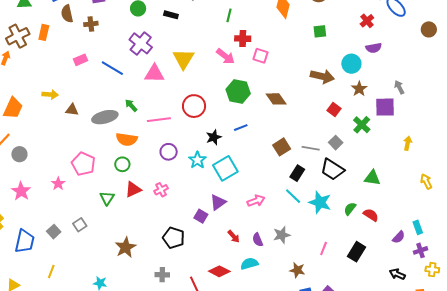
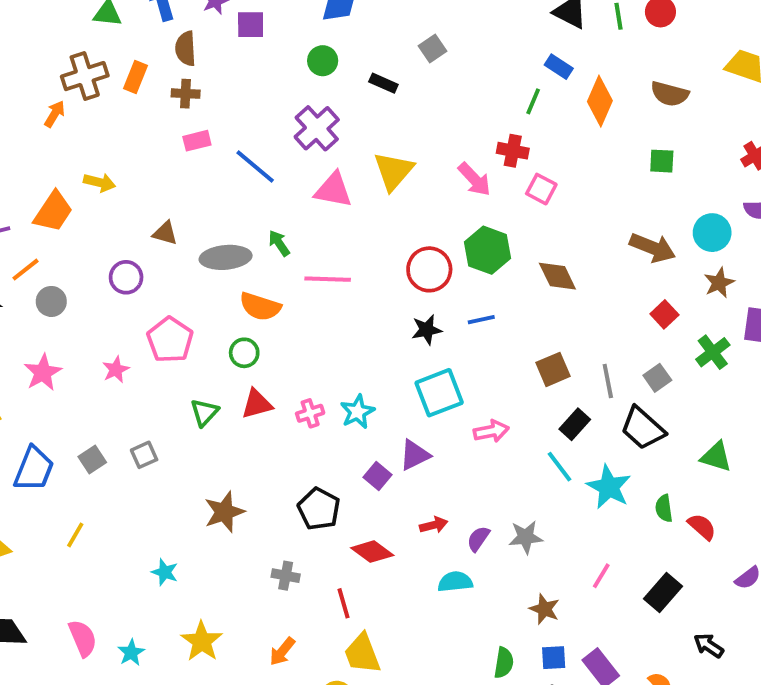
green line: (229, 15) -> (533, 101), moved
brown cross: (91, 24) -> (186, 94), moved
yellow arrow: (50, 95) -> (99, 182), moved
red circle: (194, 106) -> (429, 269), moved
gray line: (311, 148) -> (608, 381), turned 60
purple circle: (169, 152) -> (126, 277), moved
cyan star: (197, 160) -> (357, 412), moved
pink arrow: (256, 201) -> (491, 431), moved
green semicircle: (350, 209) -> (664, 508), turned -56
red arrow: (234, 236) -> (434, 525), turned -72
purple semicircle: (258, 240) -> (478, 539), turned 48
red diamond: (219, 271) -> (372, 552), moved
black arrow: (397, 274) -> (709, 646), moved

